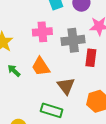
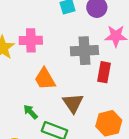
pink cross: (42, 32) -> (31, 40), moved
green arrow: (14, 71) -> (30, 112), moved

